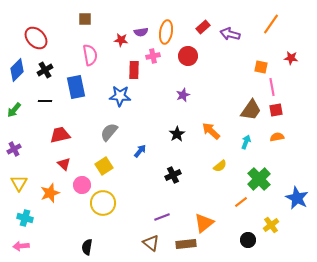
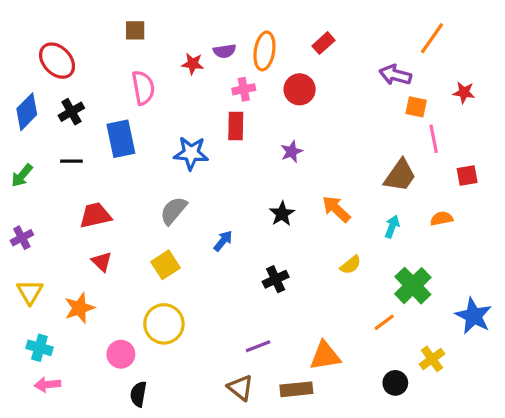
purple arrow: (230, 34) -> (395, 75), moved
red rectangle: (134, 70) -> (236, 126), moved
red square: (276, 110) -> (467, 175), moved
pink circle: (82, 185) -> (121, 354), moved
orange triangle: (204, 223) -> (325, 356), turned 30
pink arrow: (21, 246) -> (47, 385), moved

